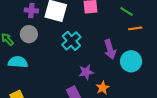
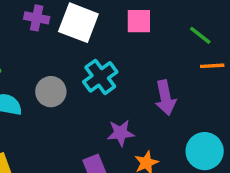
gray circle: (29, 34) -> (51, 92), moved
cyan circle: (131, 61) -> (205, 151), moved

